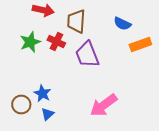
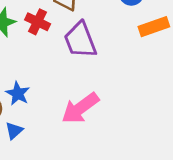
pink arrow: (104, 105) -> (80, 108), moved
blue triangle: (47, 114) -> (14, 131), moved

